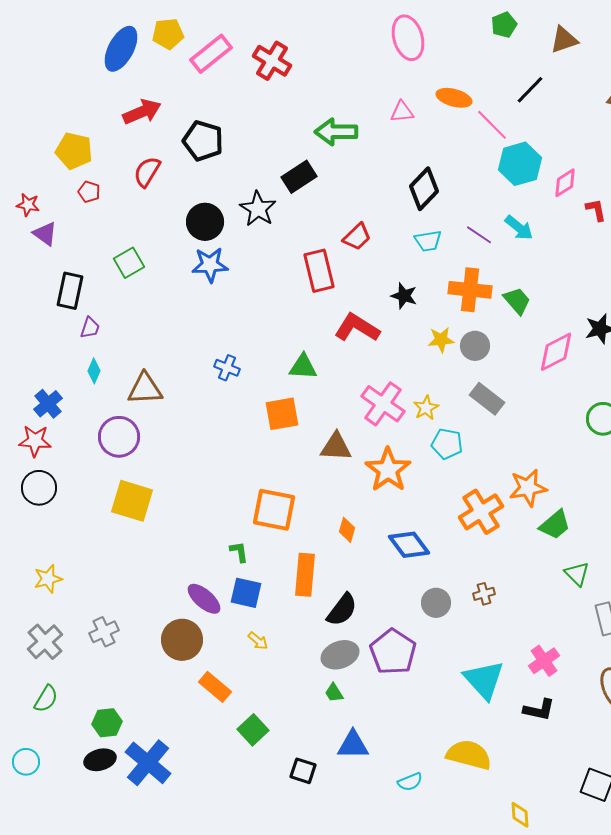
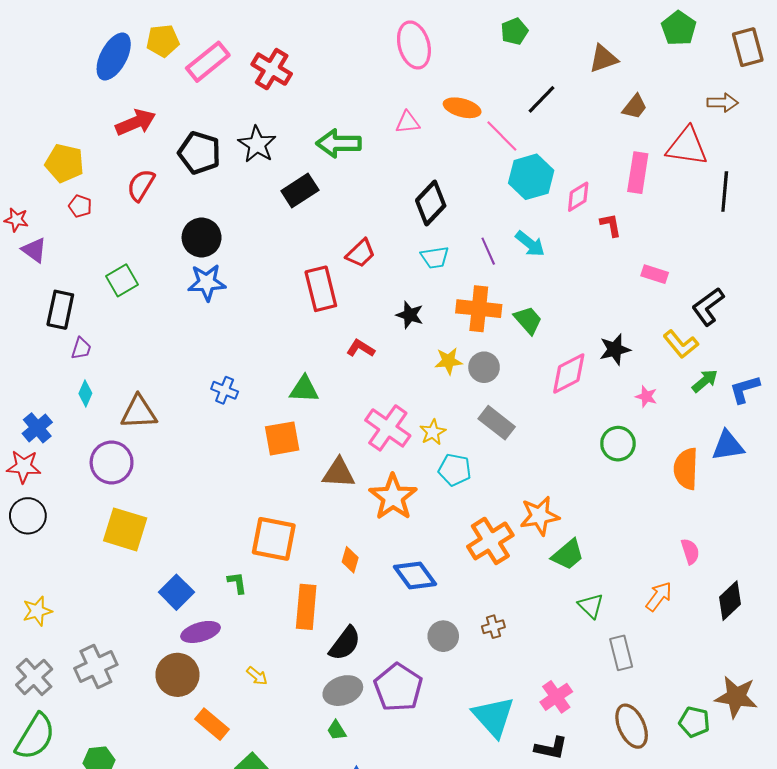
brown triangle: (564, 40) -> (603, 59), moved
black star: (258, 209) -> (257, 144), moved
purple line: (479, 235) -> (488, 251), turned 32
red L-shape: (357, 328) -> (361, 348), size x0.6
blue square: (246, 593) -> (176, 592), moved, turned 32
purple ellipse: (204, 599) -> (201, 632), turned -57
gray cross: (104, 632) -> (96, 666), size x1.4
green semicircle: (46, 699) -> (35, 737), size x1.6

